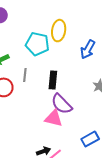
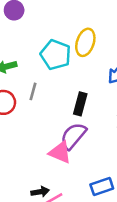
black rectangle: (53, 80) -> (80, 104), moved
purple semicircle: (62, 104) -> (73, 136), turned 75

